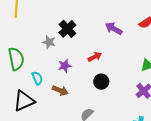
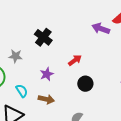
purple arrow: (114, 29) -> (101, 29), moved
gray star: (49, 42) -> (15, 56), moved

